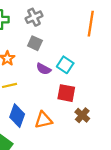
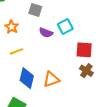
cyan square: (65, 65) -> (65, 27), turned 35
red square: (66, 93) -> (84, 50), moved

